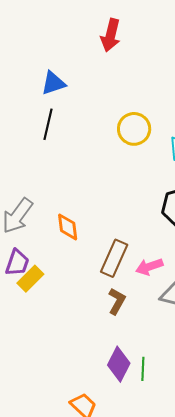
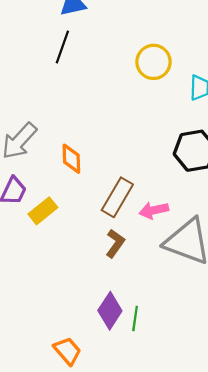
yellow rectangle: (30, 279) -> (43, 211), moved

